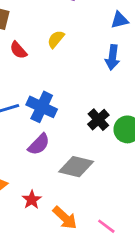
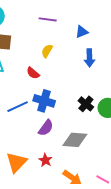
blue triangle: (119, 20) -> (82, 32), moved
red semicircle: (18, 50) -> (33, 73), moved
red star: (32, 200) -> (45, 160), moved

